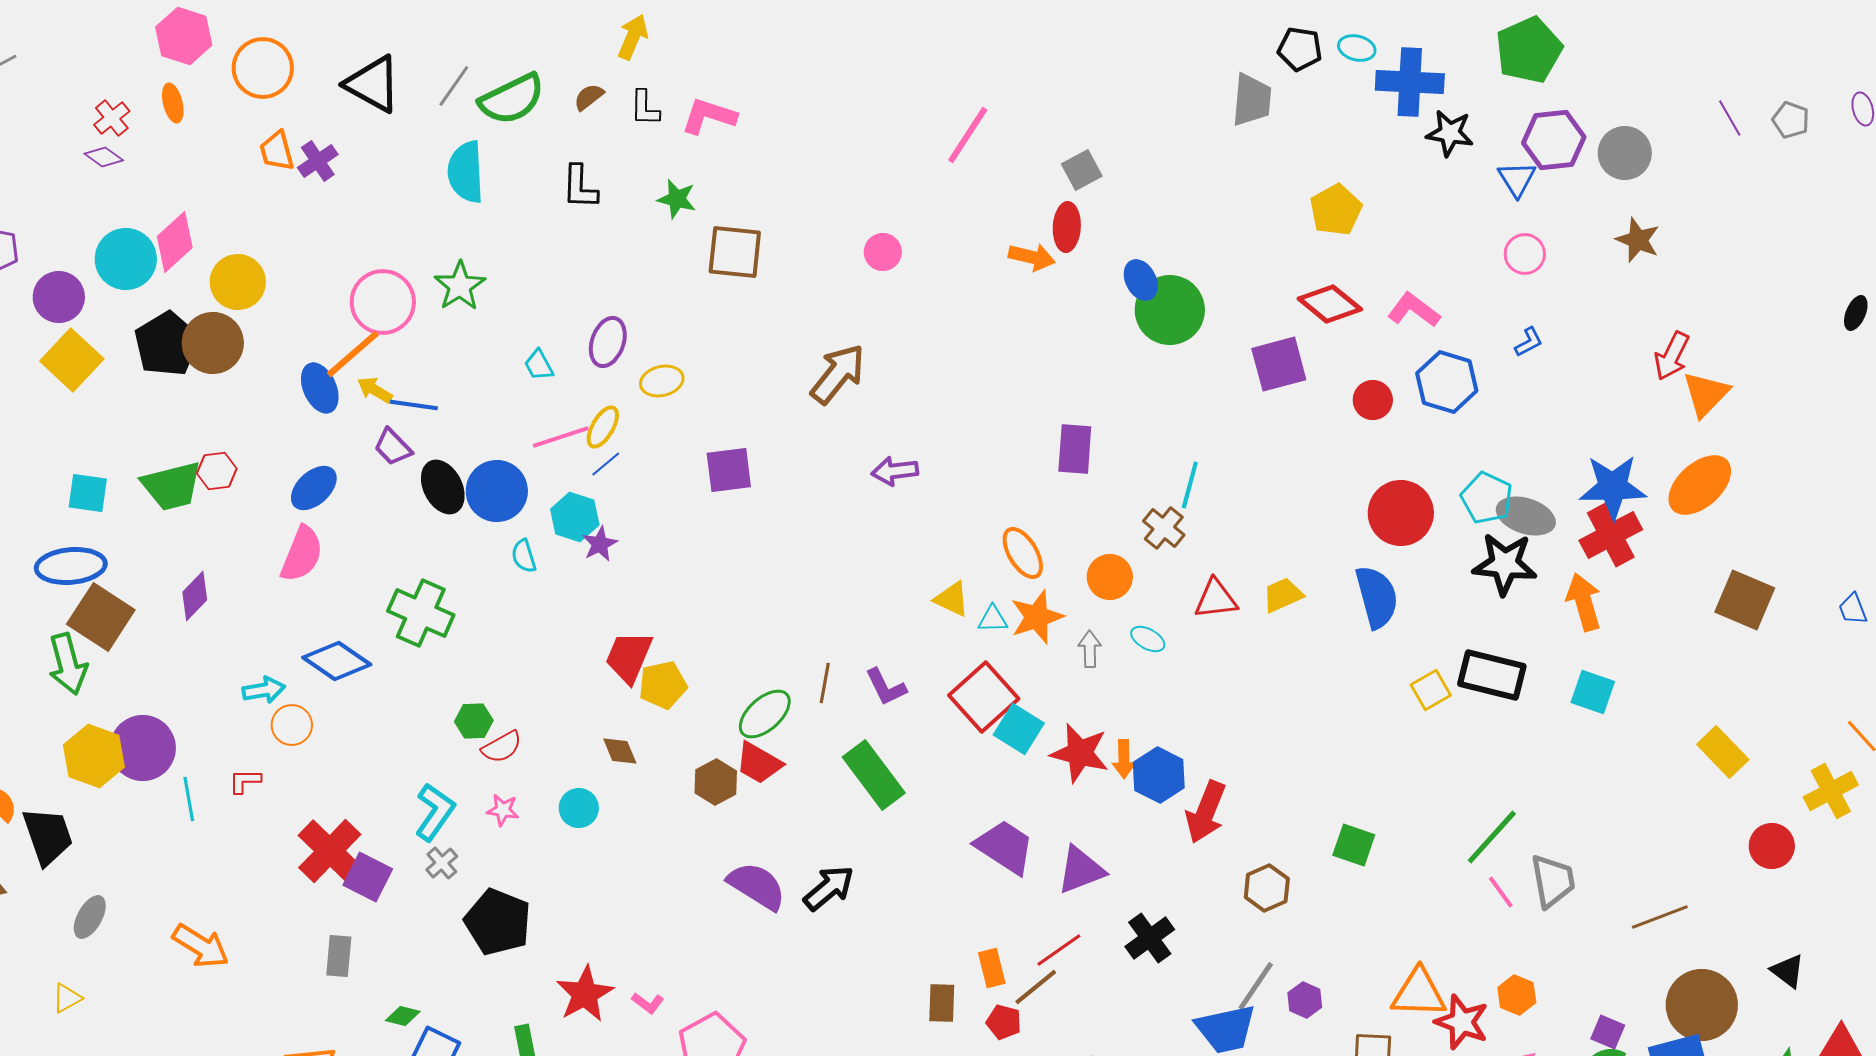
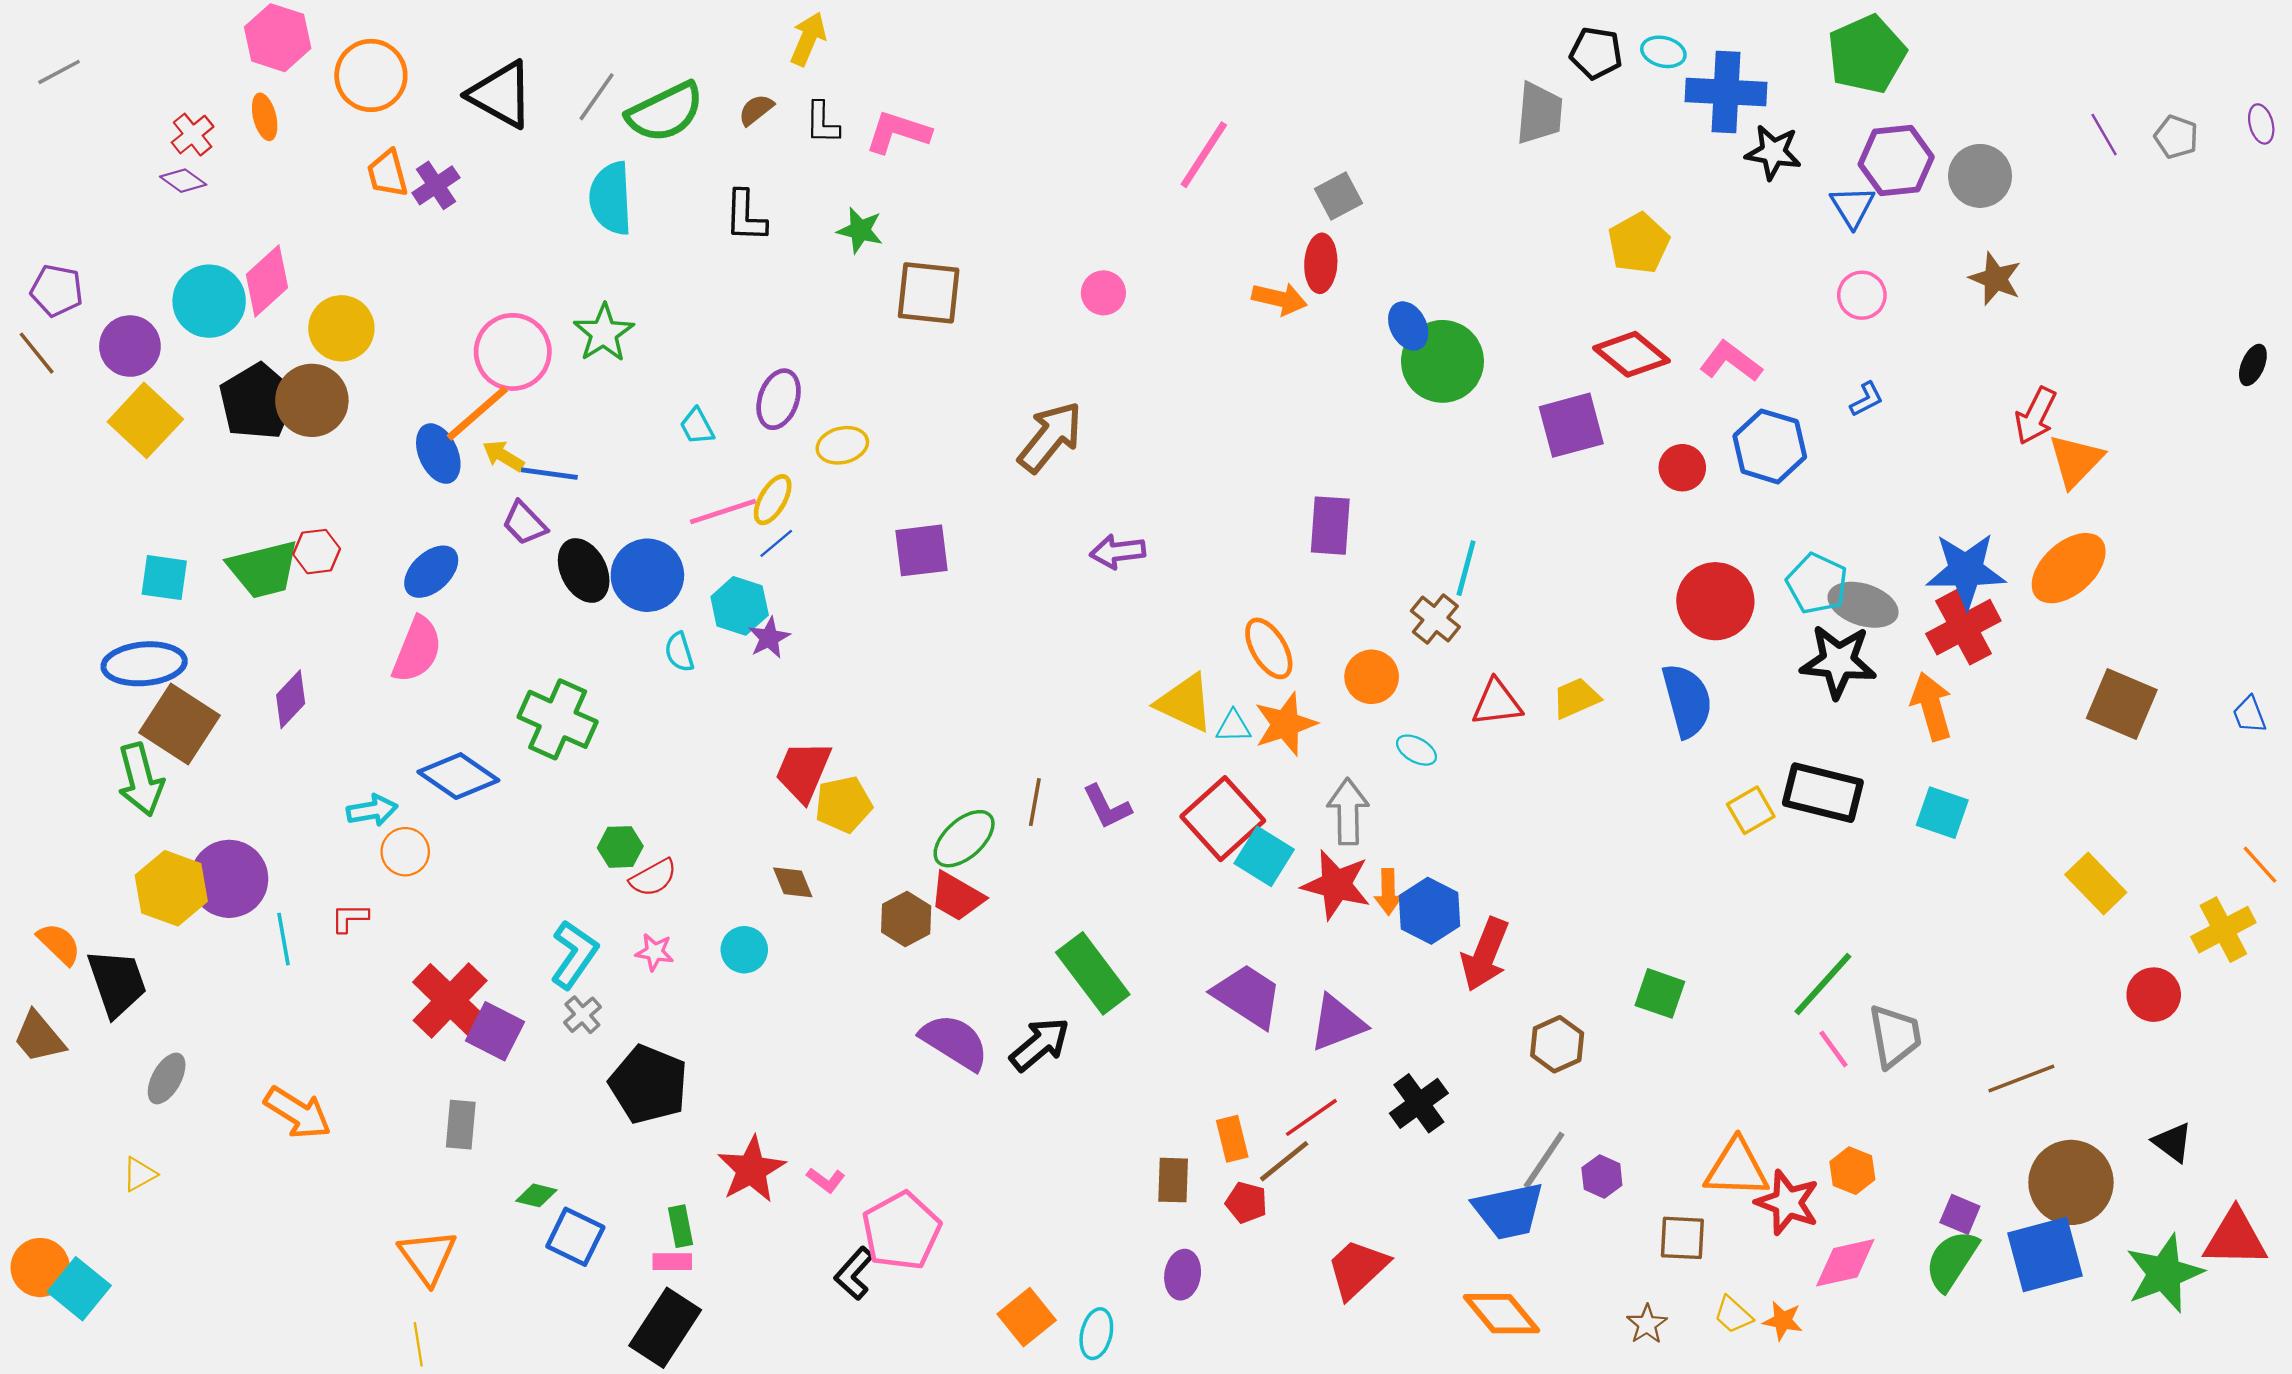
yellow triangle: (952, 599) -> (1185, 703), size x1.4
gray arrow: (1090, 649) -> (1348, 811), moved, size x1.5
green rectangle: (874, 775) -> (1093, 973), moved

